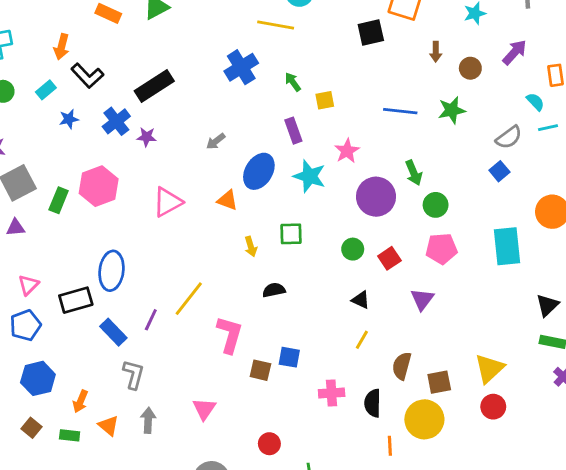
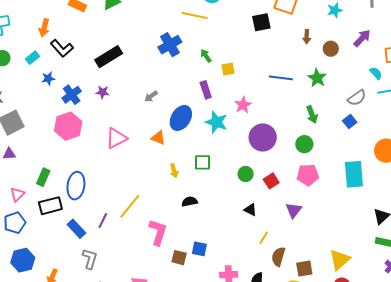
green star: (452, 110) -> (317, 78), turned -30
blue cross: (116, 121) -> (72, 95), moved
green arrow: (414, 173) -> (312, 114), moved
green rectangle: (59, 200) -> (43, 177), moved
yellow line: (362, 340) -> (264, 238), moved

